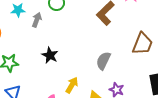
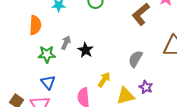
gray arrow: (37, 20) -> (66, 43), moved

